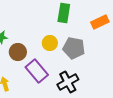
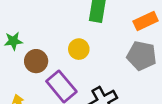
gray pentagon: (74, 48) -> (142, 56), moved

